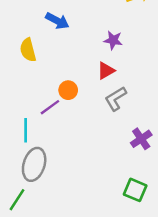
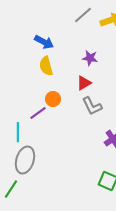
yellow semicircle: (28, 50) -> (46, 66), moved
gray L-shape: (116, 99) -> (92, 106), turned -85

